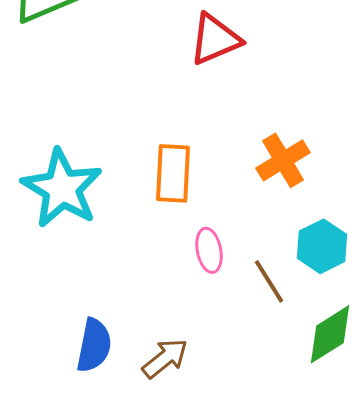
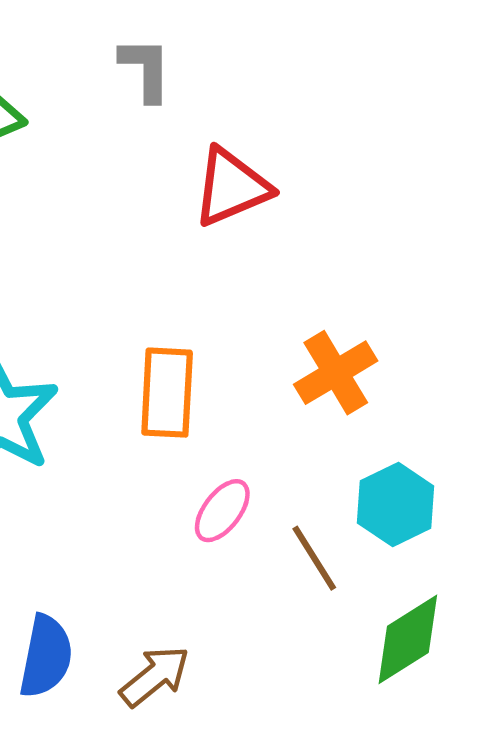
pink ellipse: (209, 250) -> (222, 511), turned 48

